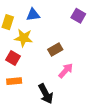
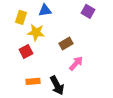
red square: (13, 58) -> (26, 51), turned 32
orange rectangle: (14, 81) -> (33, 81), moved

